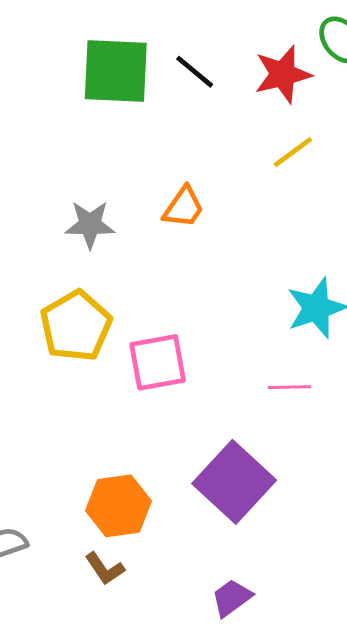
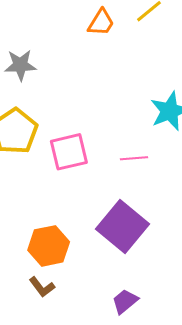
orange trapezoid: (184, 207) -> (101, 23), moved
pink line: (290, 387) -> (134, 158), moved

